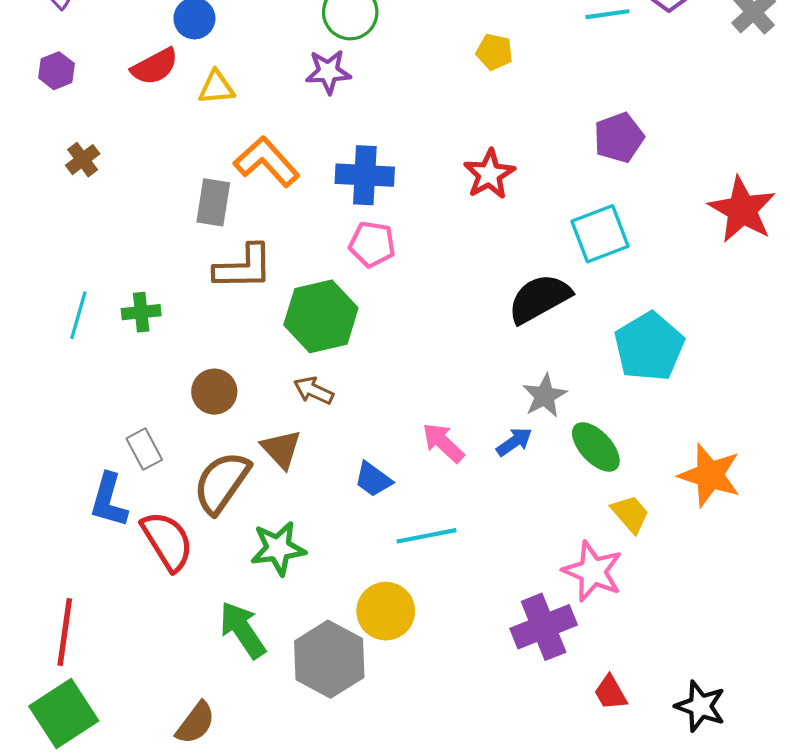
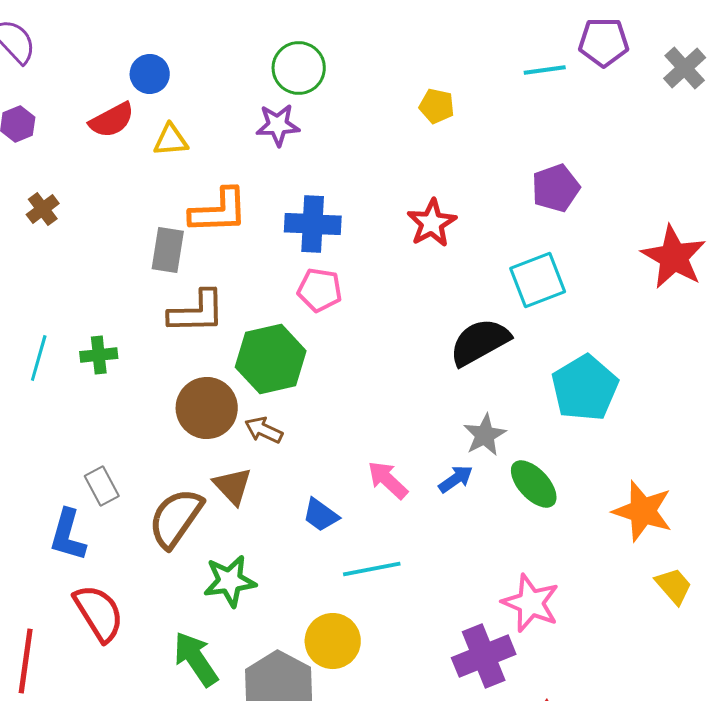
orange L-shape: (267, 162) -> (219, 211), turned 130
brown circle: (214, 392) -> (207, 408), moved, size x1.4
yellow trapezoid: (630, 514) -> (674, 586), moved
red semicircle: (167, 541) -> (99, 613), moved

